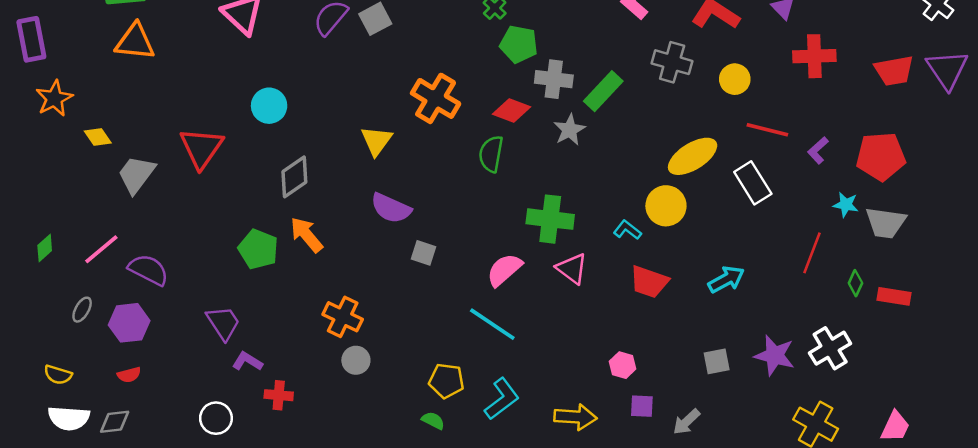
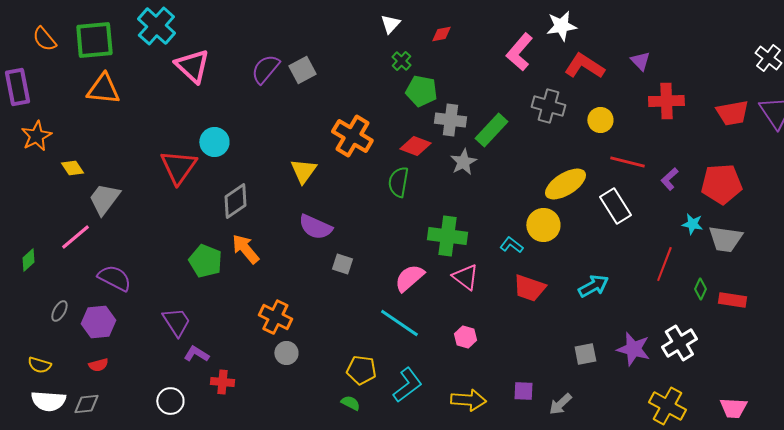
red triangle: (201, 148) -> (178, 167), moved
pink line: (101, 249) -> (75, 237), moved
pink hexagon: (623, 365) -> (465, 337), moved
pink trapezoid: (895, 427) -> (733, 408), turned 68

